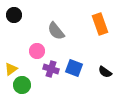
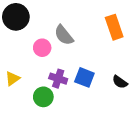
black circle: (14, 15) -> (16, 17), size x1.5
pink circle: (37, 51) -> (42, 48), moved
green circle: (22, 85) -> (43, 97), moved

